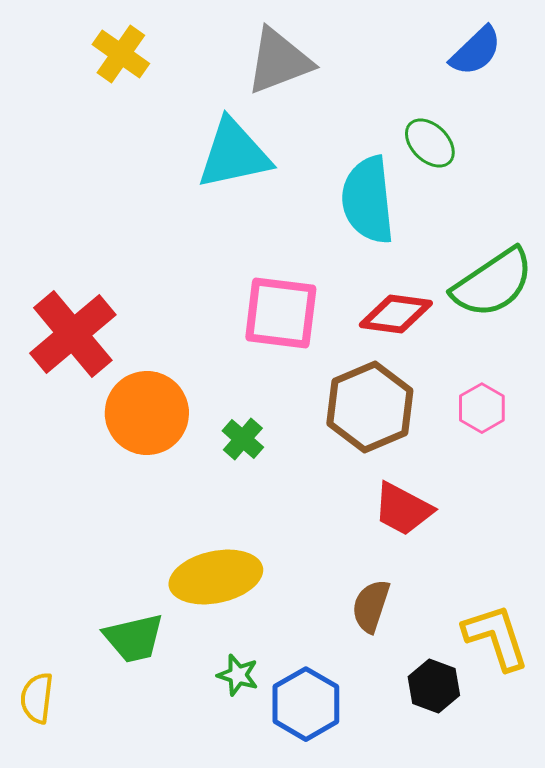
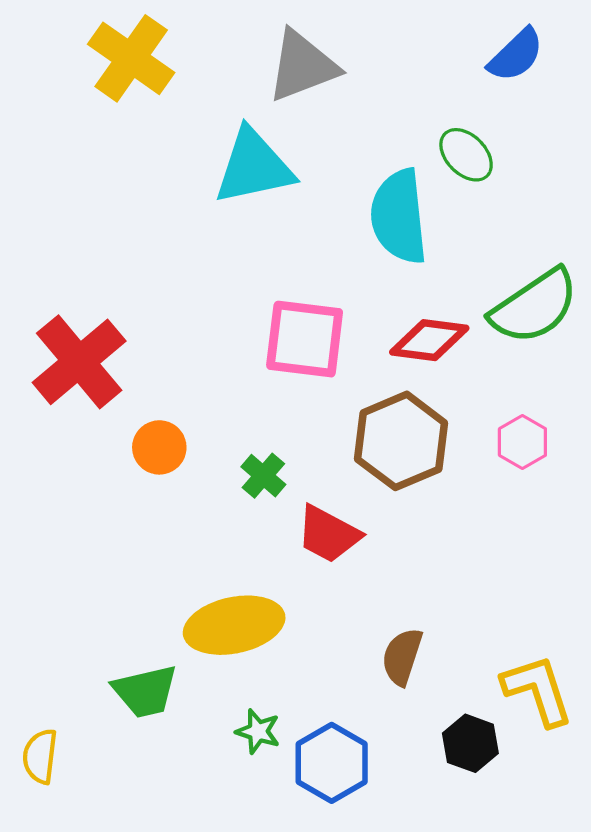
yellow cross: (121, 54) -> (131, 58), size x1.4
orange circle: (147, 413) -> (159, 447), size x0.6
red trapezoid: (403, 509) -> (328, 534), moved

